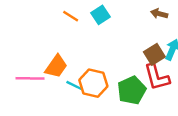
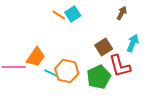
brown arrow: (159, 14) -> (122, 13), turned 104
orange line: (71, 16) -> (59, 15), moved
brown square: (154, 54) -> (104, 47), moved

